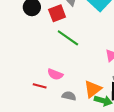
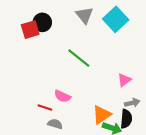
red square: (57, 13) -> (30, 30), moved
gray semicircle: (69, 96) -> (55, 124), moved

